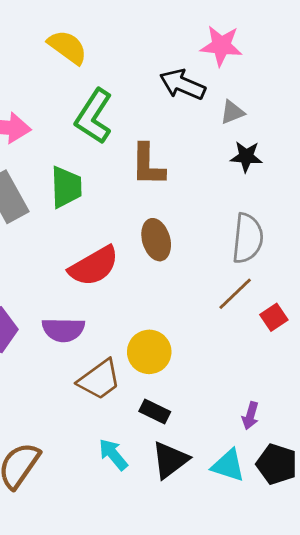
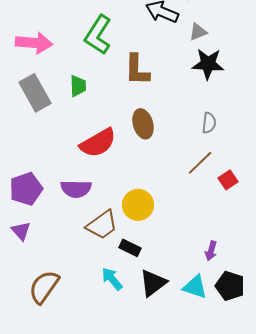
black star: (246, 157) -> (208, 64), size x1.4
green trapezoid: (66, 187) -> (78, 86), size x0.7
gray semicircle: (248, 238) -> (209, 123), size x0.6
black rectangle: (155, 411) -> (130, 248), moved

